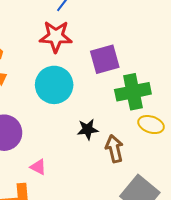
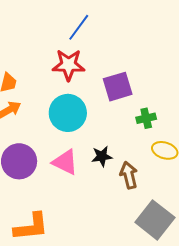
green cross: (133, 92) -> (146, 118), size x0.6
pink triangle: (38, 167) -> (65, 162), moved, size x1.6

